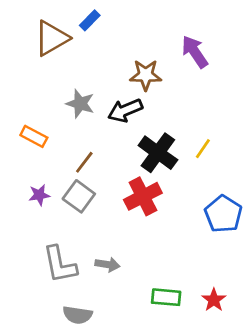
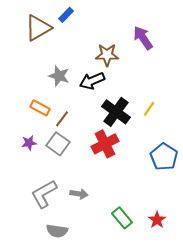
orange rectangle: (34, 136) -> (40, 108), moved
gray L-shape: (60, 264) -> (44, 194), turned 72
green rectangle: (166, 297) -> (122, 218), turned 45

